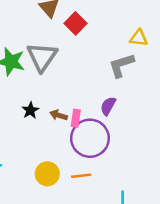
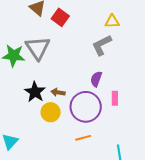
black star: (30, 110) -> (35, 92), size x1.5
pink rectangle: (76, 118) -> (115, 98), moved
yellow circle: (47, 174) -> (51, 112), moved

